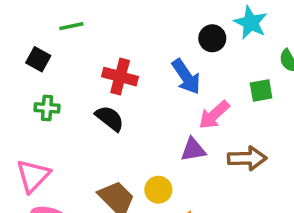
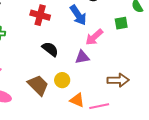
black semicircle: (110, 118) -> (50, 49), moved
brown arrow: (247, 158) -> (118, 80), moved

